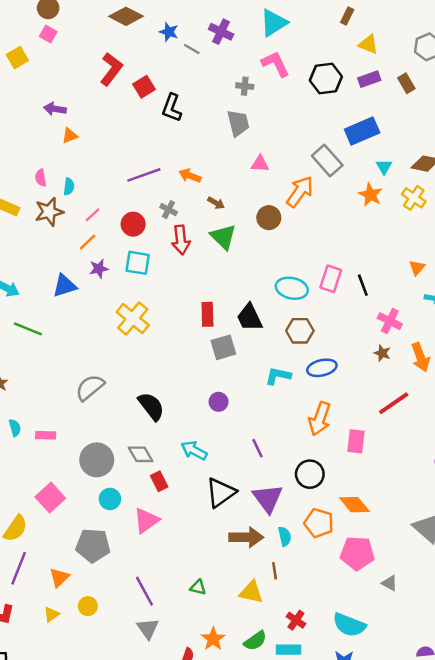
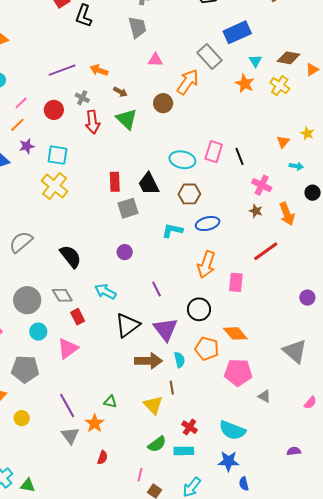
cyan square: (138, 263) -> (58, 155), moved
yellow triangle: (251, 592) -> (153, 405), turned 35
orange star: (213, 639) -> (95, 423), moved

